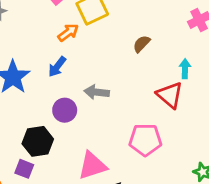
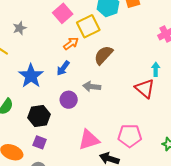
brown semicircle: (142, 44) -> (103, 55), moved, size x1.5
pink pentagon: (145, 140) -> (130, 136), moved
black hexagon: (38, 141) -> (39, 116), moved

